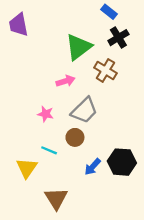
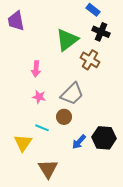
black cross: (118, 38) -> (101, 32), turned -36
pink arrow: (66, 81) -> (36, 69), moved, turned 112

